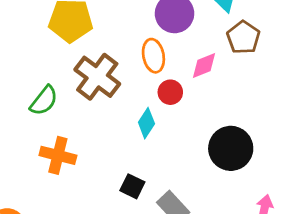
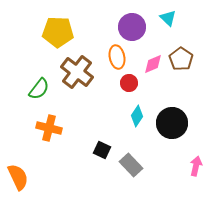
brown pentagon: (243, 37) -> (181, 59), moved
cyan diamond: (146, 123) -> (137, 116), moved

